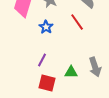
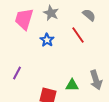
purple line: (42, 60) -> (17, 73), moved

